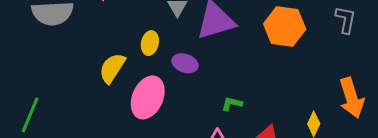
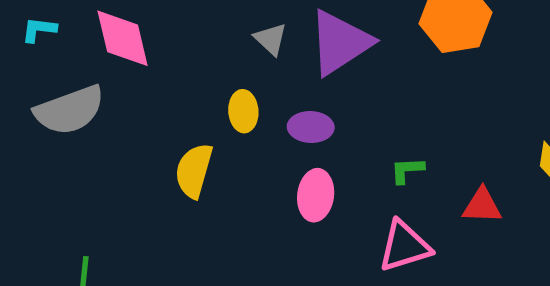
pink ellipse: (148, 97) -> (316, 195), moved, size x0.7

